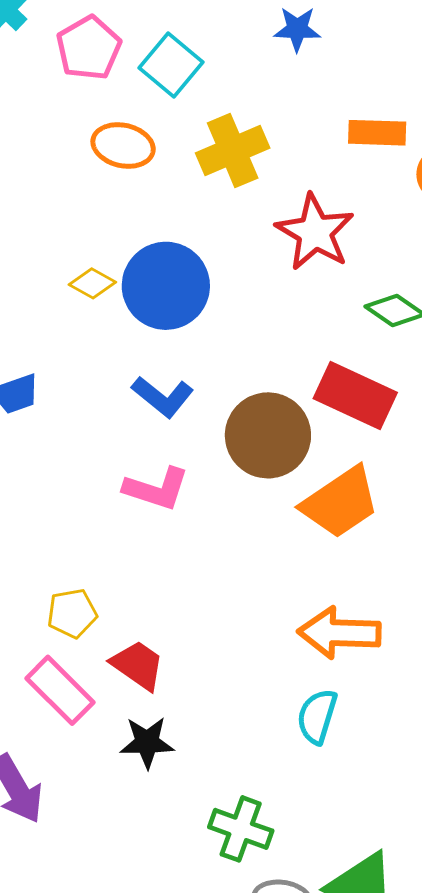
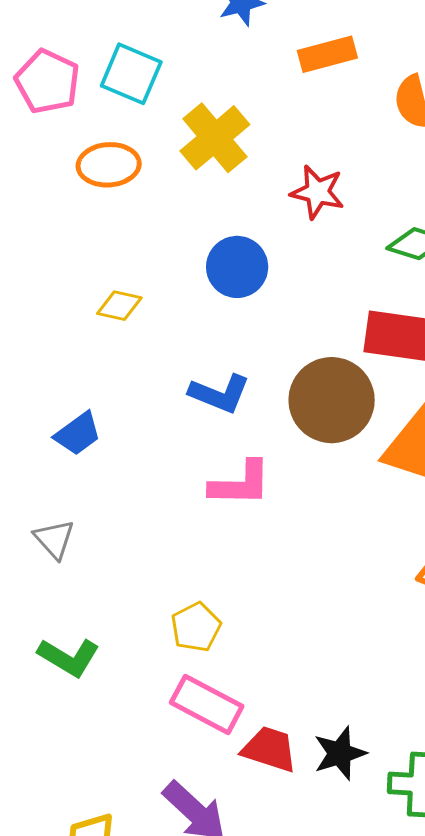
orange rectangle: (377, 133) -> (327, 54), moved
red star: (315, 232) -> (317, 192), size x0.7
blue circle: (166, 286) -> (237, 267), moved, size x0.7
red trapezoid: (138, 665) -> (270, 749), moved
black star: (147, 742) -> (340, 753), moved

